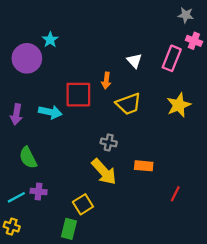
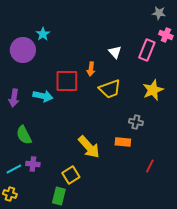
gray cross: (109, 142) -> (136, 122), moved

